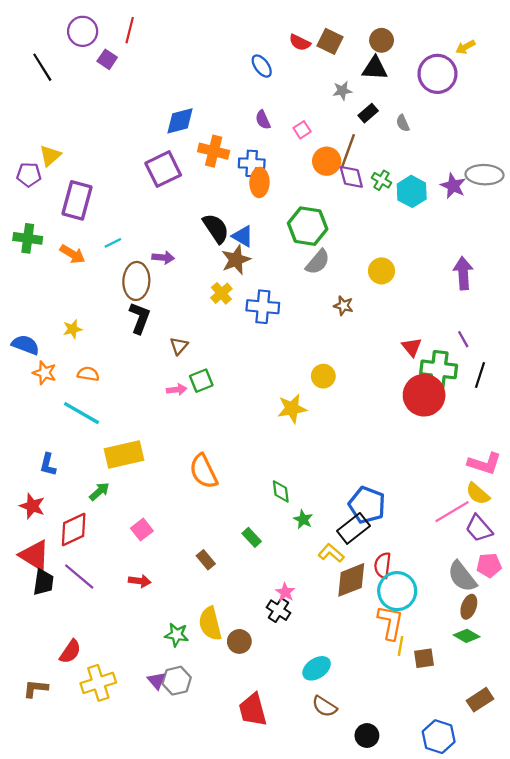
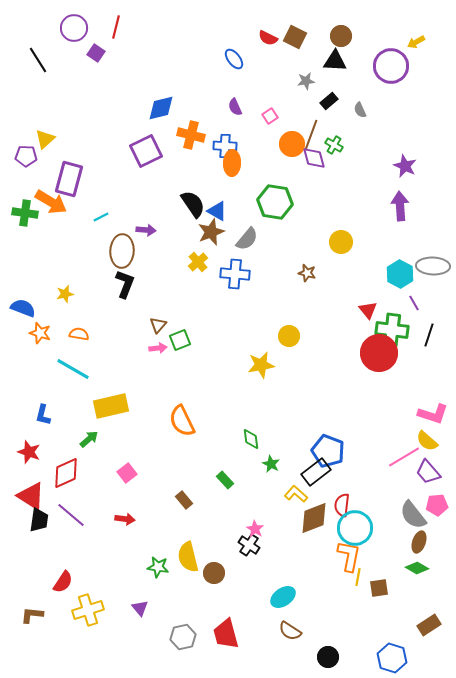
gray ellipse: (484, 175) -> (433, 266), moved
green cross: (382, 180) -> (334, 145), moved
cyan hexagon: (412, 191) -> (400, 274), moved
orange arrow: (73, 254) -> (51, 202), moved, size x1.4
gray semicircle: (318, 262) -> (247, 239), moved
purple arrow: (463, 273) -> (400, 206), moved
brown triangle: (179, 346) -> (158, 325), moved
gray hexagon: (177, 681) -> (183, 637), moved

